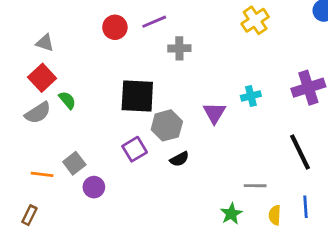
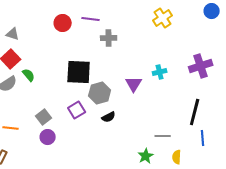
purple line: (154, 22) -> (91, 19), turned 30
black line: (300, 152) -> (195, 112), turned 40
gray square: (74, 163) -> (44, 117), moved
blue line: (306, 207) -> (203, 138), moved

